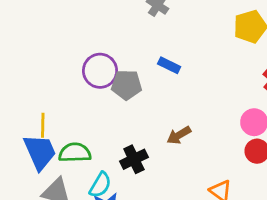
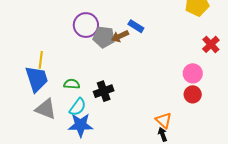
brown arrow: (179, 135) -> (120, 36), moved
green semicircle: (75, 153) -> (72, 84), moved, size x0.7

